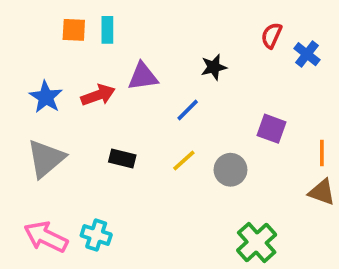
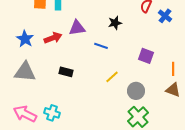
blue line: (188, 110) -> (101, 46), turned 64
gray triangle: (46, 159) -> (25, 72), turned 45
yellow line: (184, 160) -> (112, 77), moved
gray circle: (230, 170) -> (136, 91), moved

